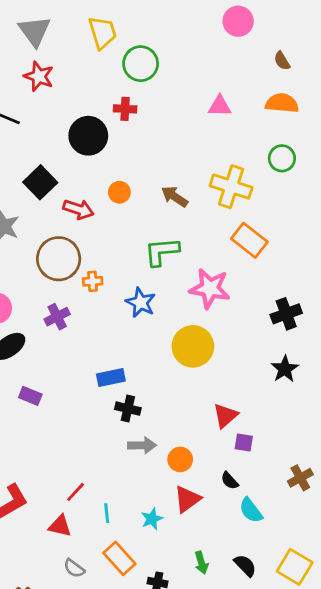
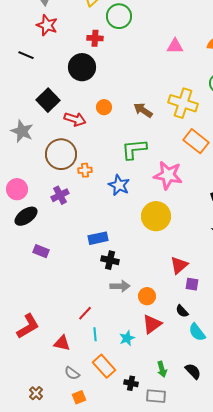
red cross: (125, 109) -> (95, 38), moved
red line: (76, 492) -> (85, 313), moved

